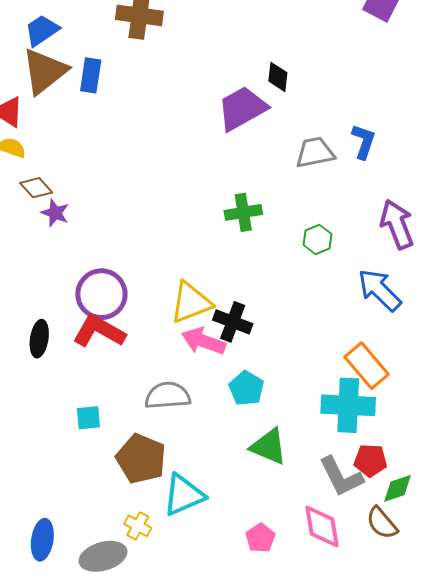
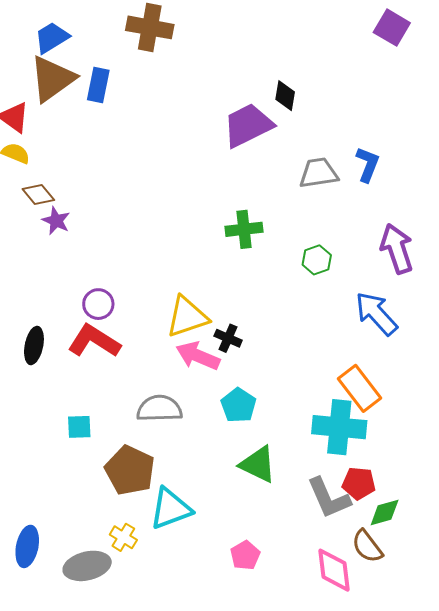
purple circle: (101, 294) -> (98, 304), size x0.6
black cross: (233, 322) -> (228, 338), size x0.7
pink diamond: (322, 526) -> (334, 570), moved

